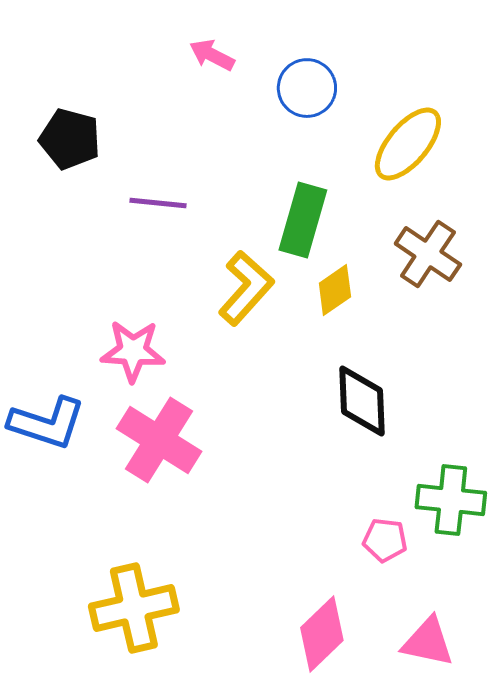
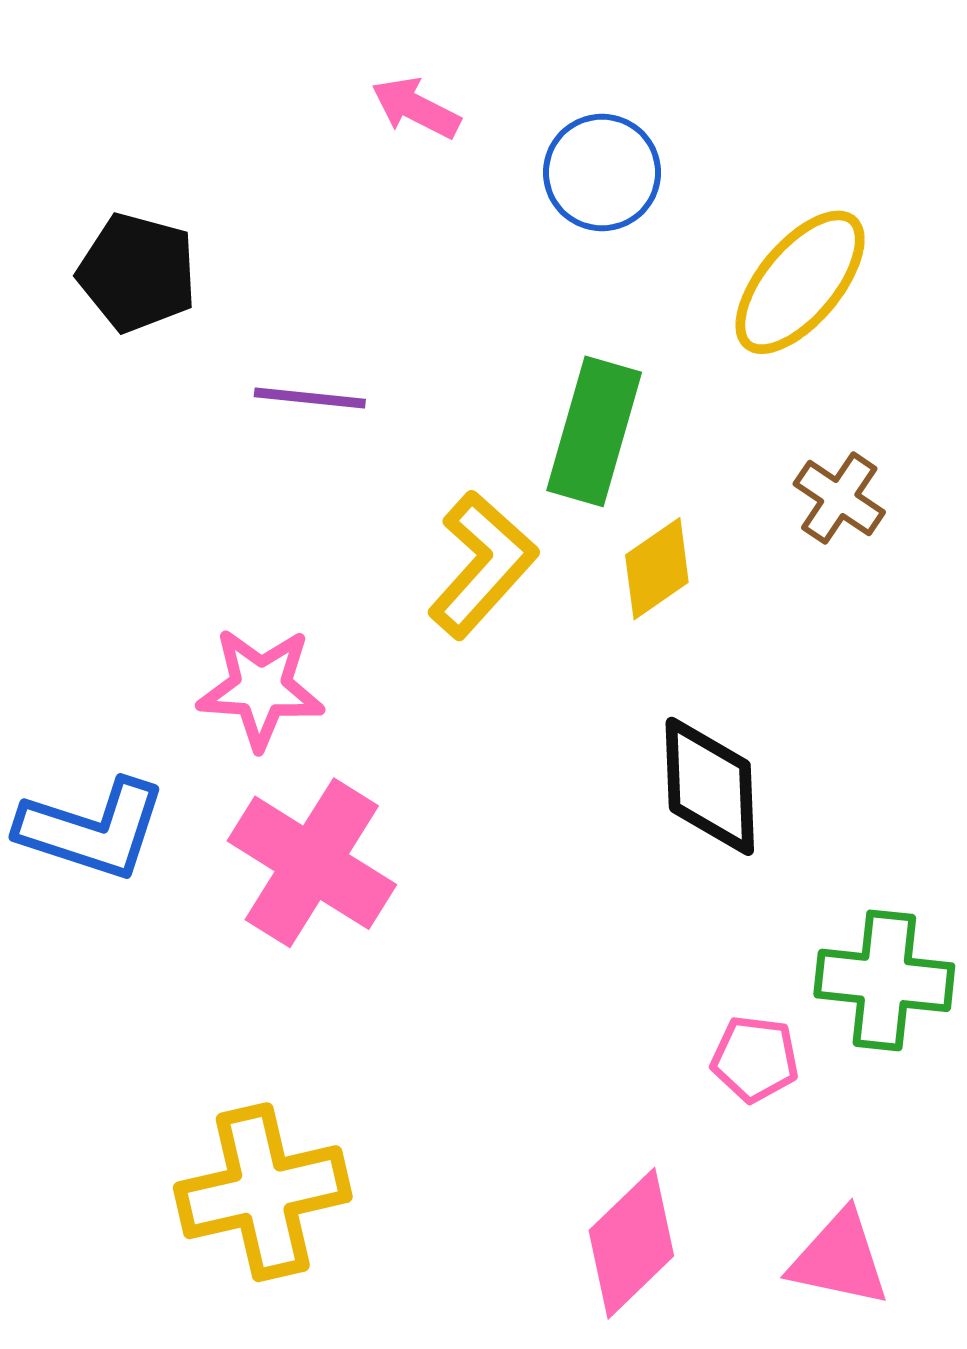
brown cross: (428, 254) -> (839, 498), size x0.7

